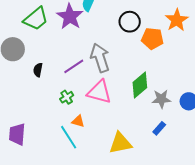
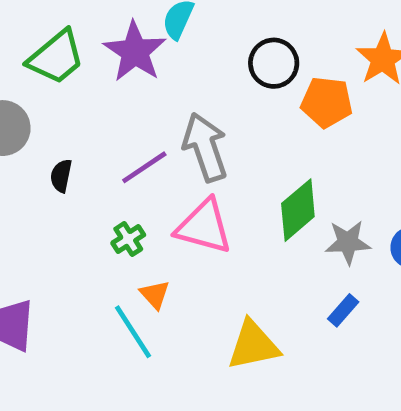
orange triangle: (78, 121) -> (155, 295), turned 32

